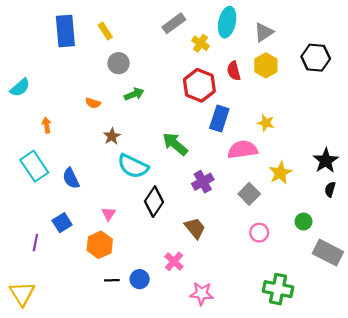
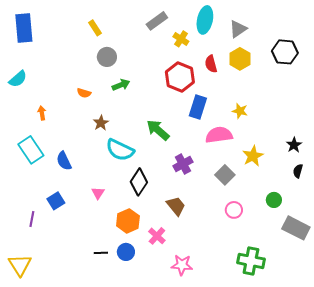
blue rectangle: (65, 31) -> (24, 28), moved
black star: (326, 161) -> (294, 145), size x0.7
orange hexagon: (100, 245) -> (128, 221), moved

